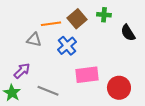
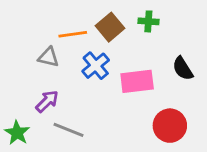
black semicircle: (128, 33) -> (183, 69), moved
purple arrow: (22, 71) -> (47, 101), moved
pink rectangle: (87, 75) -> (137, 81), moved

